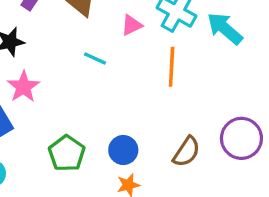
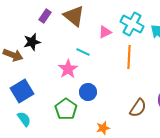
pink star: (23, 87) -> (68, 69), moved
blue circle: (123, 150) -> (88, 92), moved

